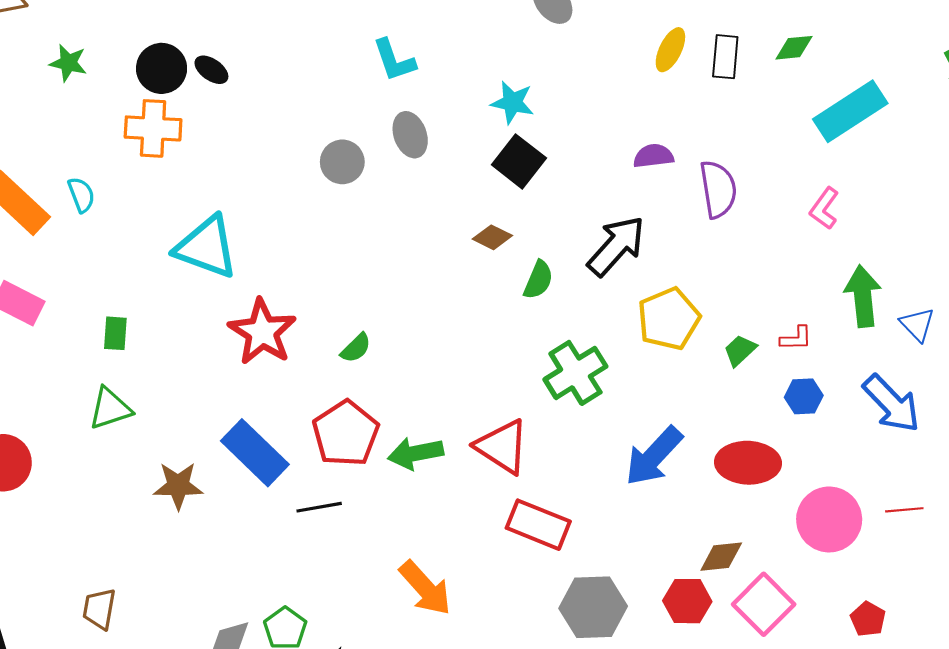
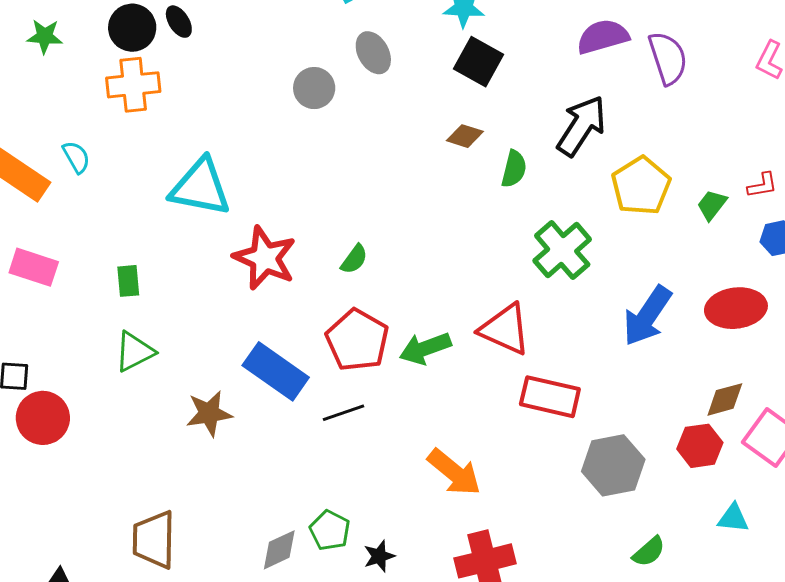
black ellipse: (211, 70) -> (179, 22), turned 32
purple semicircle: (653, 156) -> (603, 37), size x1.4
brown trapezoid: (99, 609) -> (154, 540), size x1.5

